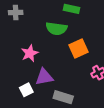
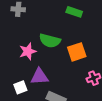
green semicircle: (56, 29) -> (50, 41), moved

